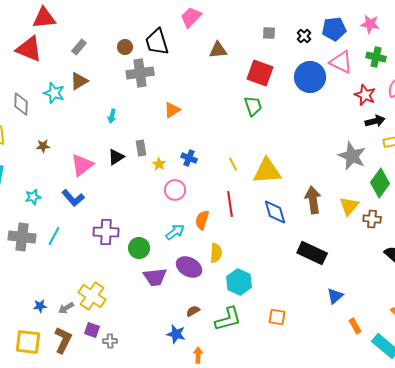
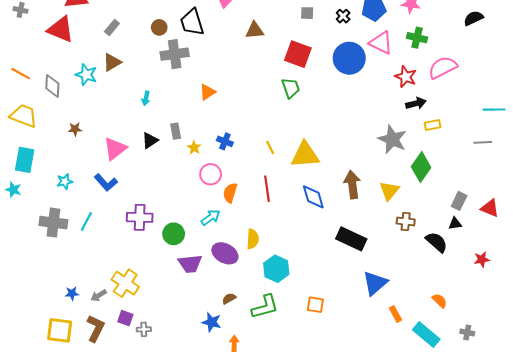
brown cross: (372, 219) -> (406, 222), moved
orange semicircle: (202, 220) -> (230, 193), moved
blue triangle: (335, 296) -> (375, 283), size x1.5

